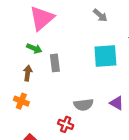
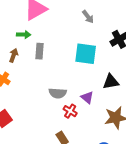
green arrow: (34, 48) -> (24, 35), turned -32
red cross: (66, 124) -> (70, 111), moved

